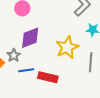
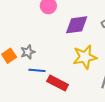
purple diamond: (30, 38) -> (77, 25), moved

